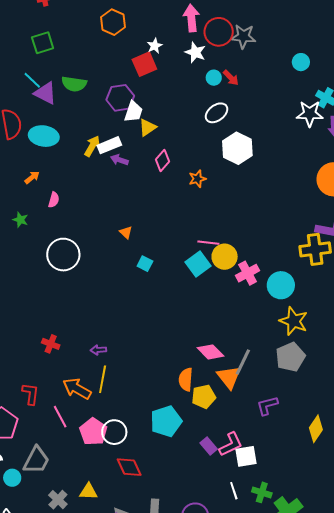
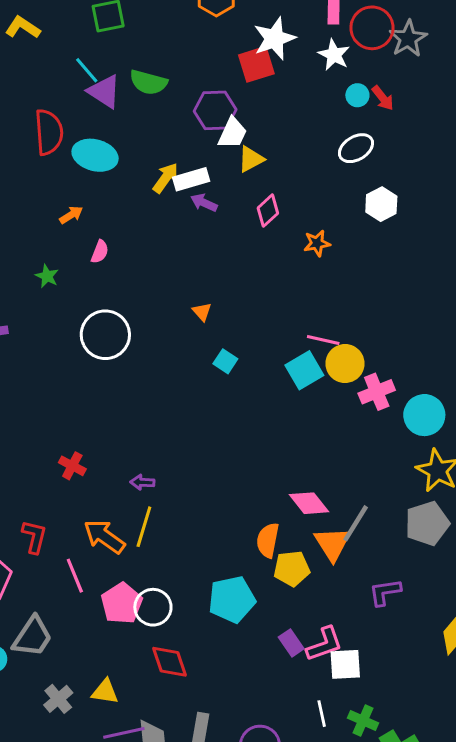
gray star: (243, 36) -> (408, 39), turned 30
white star: (155, 46) -> (274, 39), size x1.8
white hexagon: (237, 148) -> (381, 204), size x0.7

